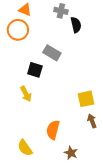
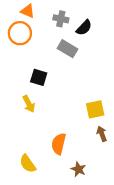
gray cross: (61, 11) -> (61, 19), moved
black semicircle: (76, 25) -> (84, 28), turned 56
gray rectangle: (52, 53) -> (67, 49), moved

